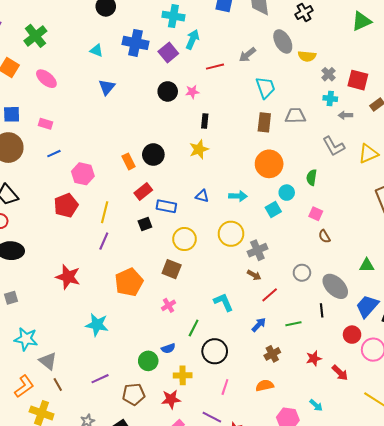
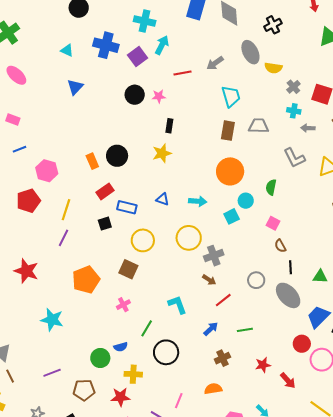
black line: (322, 310) -> (291, 267), moved
pink line: (225, 387) -> (179, 401), moved

